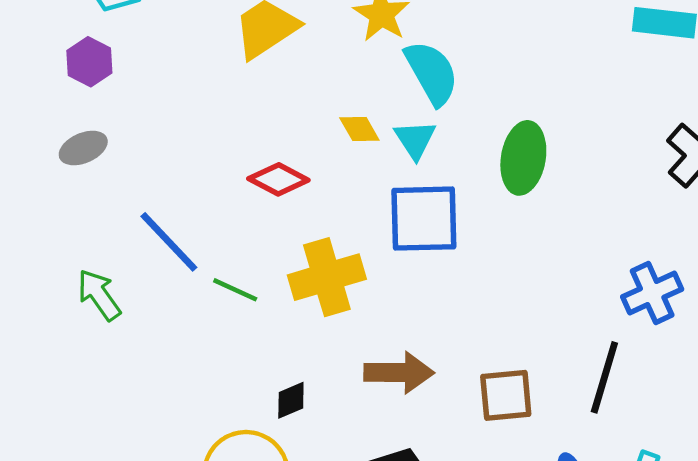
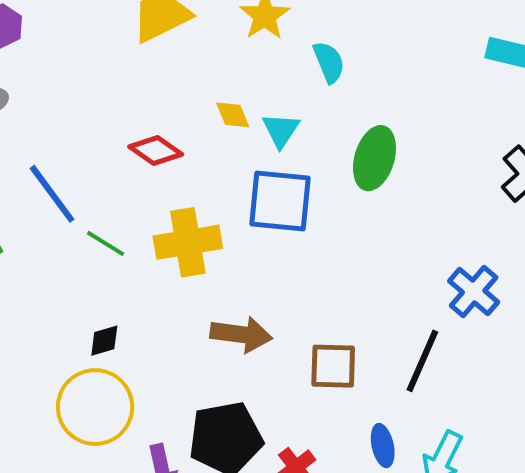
cyan semicircle: (432, 73) -> (329, 62), moved, size x0.7
blue cross: (652, 293) -> (474, 292), turned -32
black diamond: (291, 400) -> (104, 341), moved

